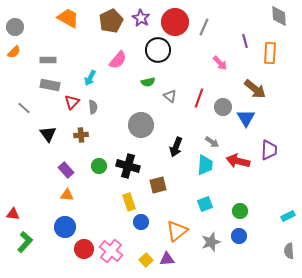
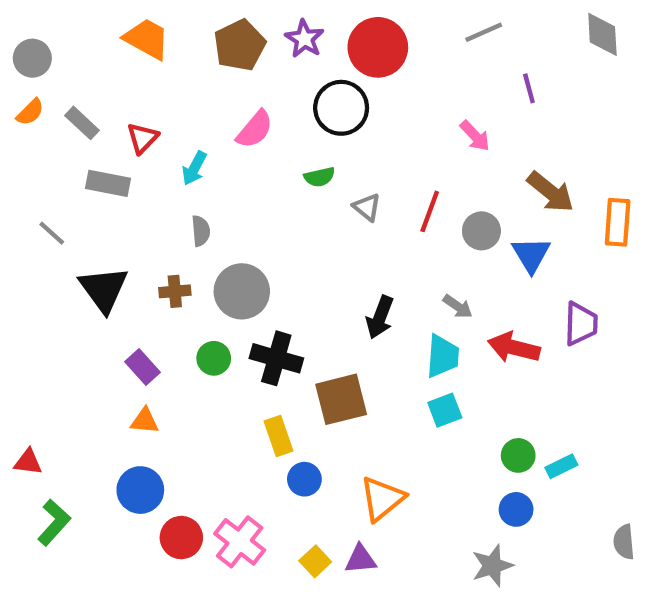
gray line: (204, 27) -> (484, 32), moved, turned 42
orange rectangle: (270, 53) -> (618, 222), moved
gray rectangle: (48, 60) -> (82, 123), moved, turned 42
red triangle: (72, 102) -> (142, 138), moved
gray circle: (141, 125) -> (242, 291), moved
black triangle: (48, 134) -> (104, 289), size x1.4
brown square: (158, 185) -> (341, 399), size x1.4
cyan square: (205, 204) -> (445, 410), moved
cyan rectangle: (288, 216) -> (561, 466), moved
gray star: (211, 242) -> (492, 566), moved

